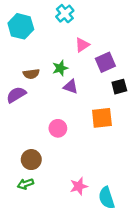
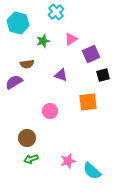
green star: (60, 68) -> (43, 41), moved
green arrow: (25, 184) -> (31, 159), moved
cyan semicircle: (107, 198) -> (92, 171), turned -30

